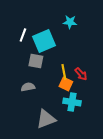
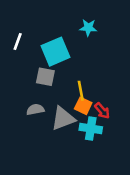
white line: (23, 35) -> (18, 41), moved
red arrow: (81, 74) -> (102, 111), moved
gray triangle: (46, 119) -> (63, 118), moved

